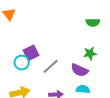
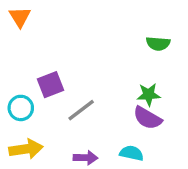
cyan circle: (22, 63) -> (21, 108), moved
purple semicircle: (80, 70) -> (147, 118), moved

